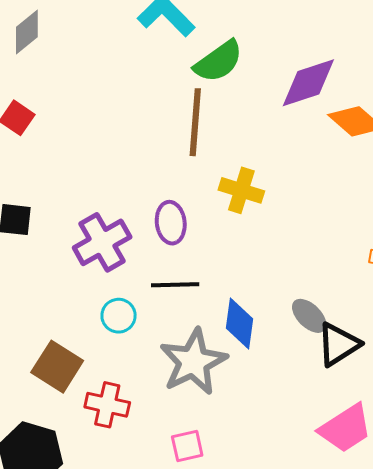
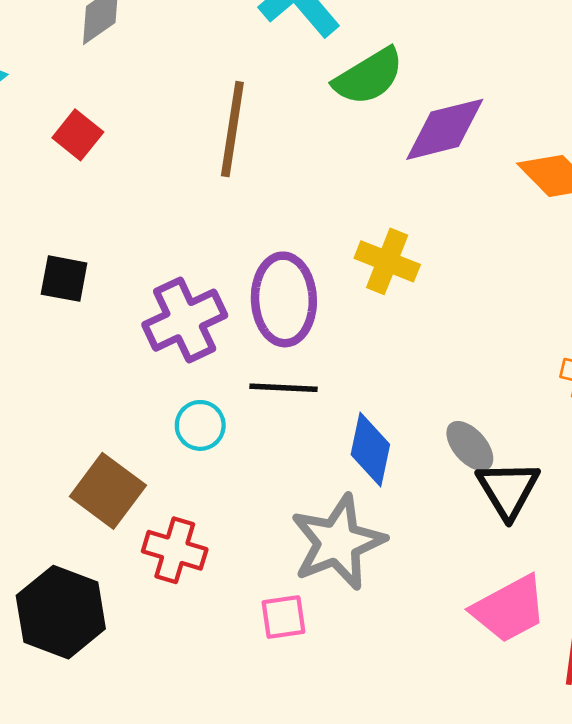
purple diamond: (308, 83) -> (445, 129), moved
brown line: (195, 122) -> (232, 129), moved
purple ellipse: (171, 223) -> (284, 299), size x1.5
black triangle: (338, 344) -> (508, 489), turned -33
gray star: (193, 362) -> (338, 542), moved

